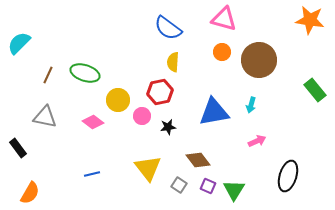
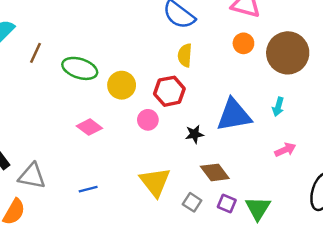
brown line: (48, 75) -> (36, 53), moved
yellow circle: (118, 100) -> (122, 85), moved
gray triangle: (45, 117) -> (32, 176), moved
black star: (168, 127) -> (194, 134), moved

